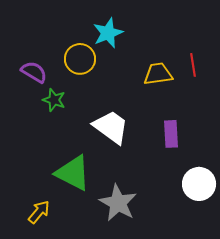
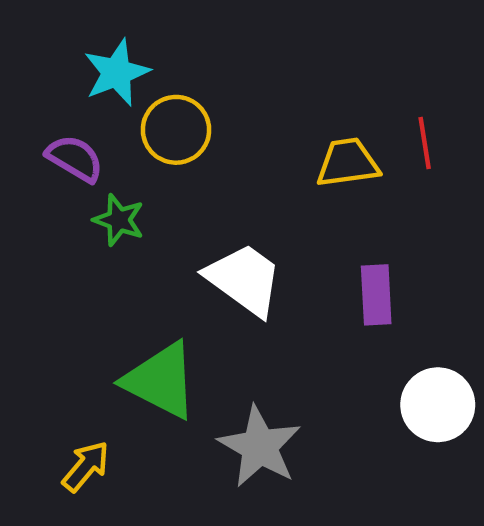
cyan star: (108, 33) -> (117, 73), moved

